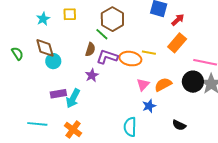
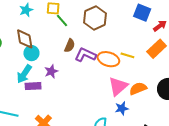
green line: (102, 34) -> (62, 21), moved
purple star: (92, 75) -> (51, 71), moved
pink triangle: (143, 84) -> (118, 86), size x1.5
cyan arrow: (73, 98) -> (24, 74), moved

